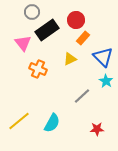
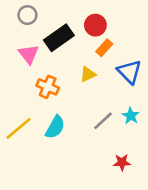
gray circle: (32, 12) -> (27, 15), moved
cyan star: (106, 81) -> (131, 116), moved
yellow line: (19, 121) -> (19, 128), moved
cyan semicircle: (52, 123) -> (55, 127), moved

